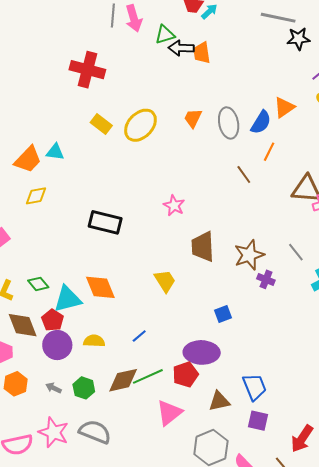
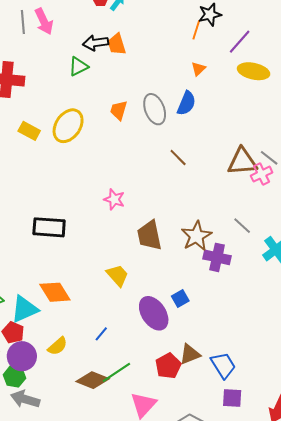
green triangle: (165, 35) -> (78, 66), moved
orange triangle: (284, 107) -> (198, 69), moved, size x0.7
orange line: (269, 152) -> (196, 30), moved
purple cross: (266, 279) -> (217, 257), size x1.5
yellow semicircle: (94, 341) -> (58, 346), turned 145
purple ellipse: (202, 352) -> (154, 313), moved, turned 64
red pentagon: (185, 374) -> (168, 366), moved
brown diamond: (123, 380) -> (93, 380), turned 44
gray arrow: (54, 388) -> (25, 399), size x1.8
green hexagon: (84, 388) -> (14, 376), moved
brown triangle: (219, 401) -> (190, 354), moved

